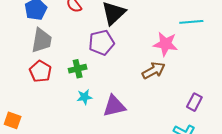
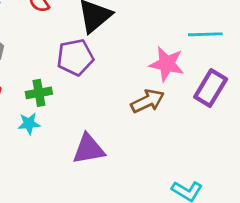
cyan star: (85, 97) -> (29, 124), moved
purple rectangle: (194, 102) -> (211, 88), moved, size x1.4

